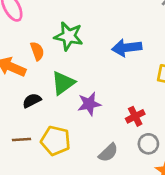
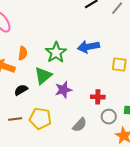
green star: (69, 36) -> (56, 52), moved, turned 30
orange semicircle: (37, 51) -> (23, 53), turned 32
red cross: (135, 116) -> (98, 97), turned 32

